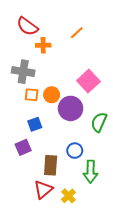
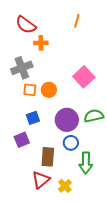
orange line: (77, 33) -> (77, 21), moved, turned -32
gray cross: (23, 72) -> (22, 68), turned -30
purple circle: (71, 108) -> (67, 120), moved
green semicircle: (99, 122) -> (94, 116), turned 54

